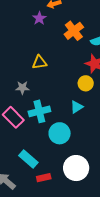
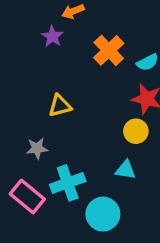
cyan triangle: (77, 107) -> (126, 170), turned 48

